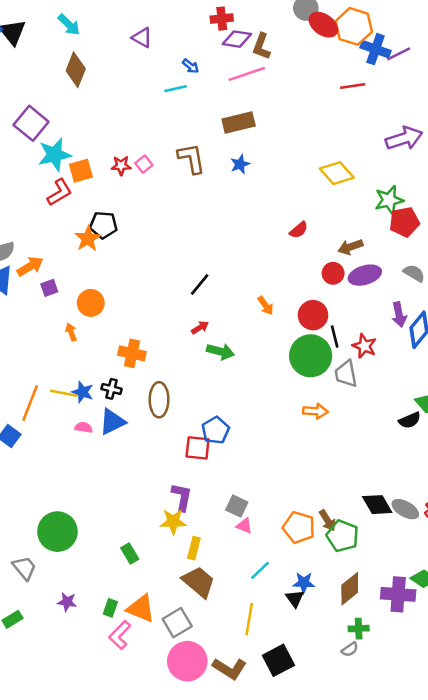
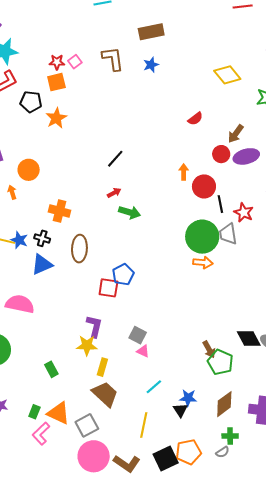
orange square: (81, 171) -> (56, 82), moved
black pentagon: (103, 225) -> (31, 102), moved
orange star: (88, 239) -> (56, 118), moved
brown arrow: (350, 247) -> (236, 134), turned -36
orange arrow: (266, 306) -> (184, 172), moved, turned -147
green circle: (311, 356) -> (202, 237), moved
pink semicircle: (84, 427) -> (20, 304), moved, size x2.0
orange pentagon: (299, 527) -> (188, 452), moved, turned -30

